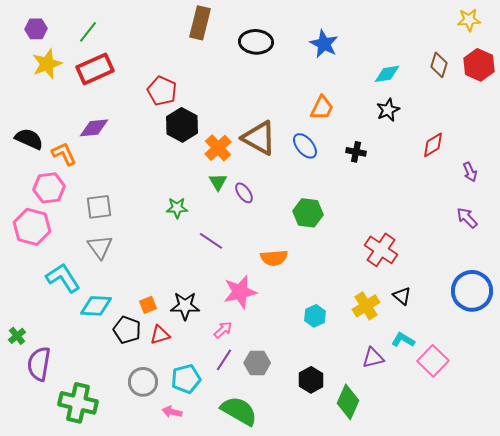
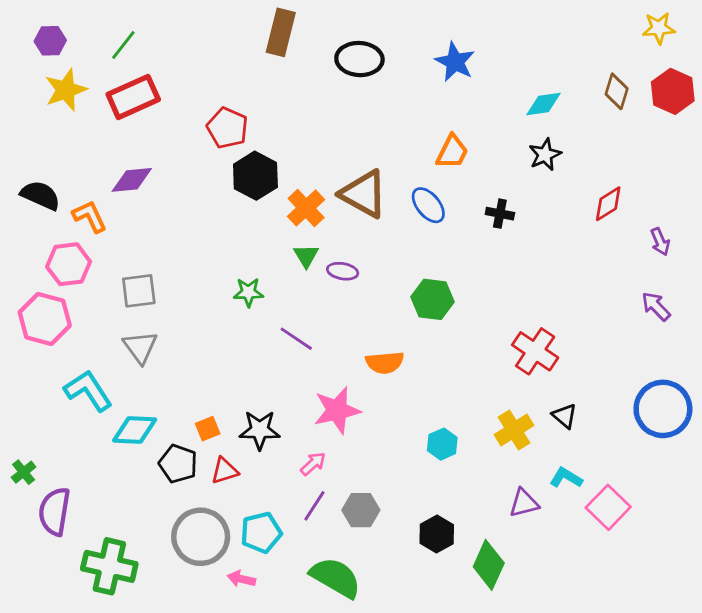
purple ellipse: (244, 193) -> (343, 271), turned -45
gray circle: (143, 382) -> (201, 537), size x1.4

